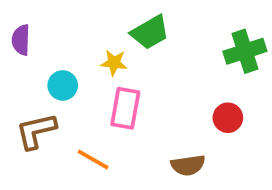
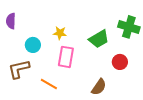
green trapezoid: (150, 32) -> (99, 39), moved
green cross: (245, 51) -> (129, 27), turned 35
brown semicircle: (188, 165) -> (99, 87), turned -48

